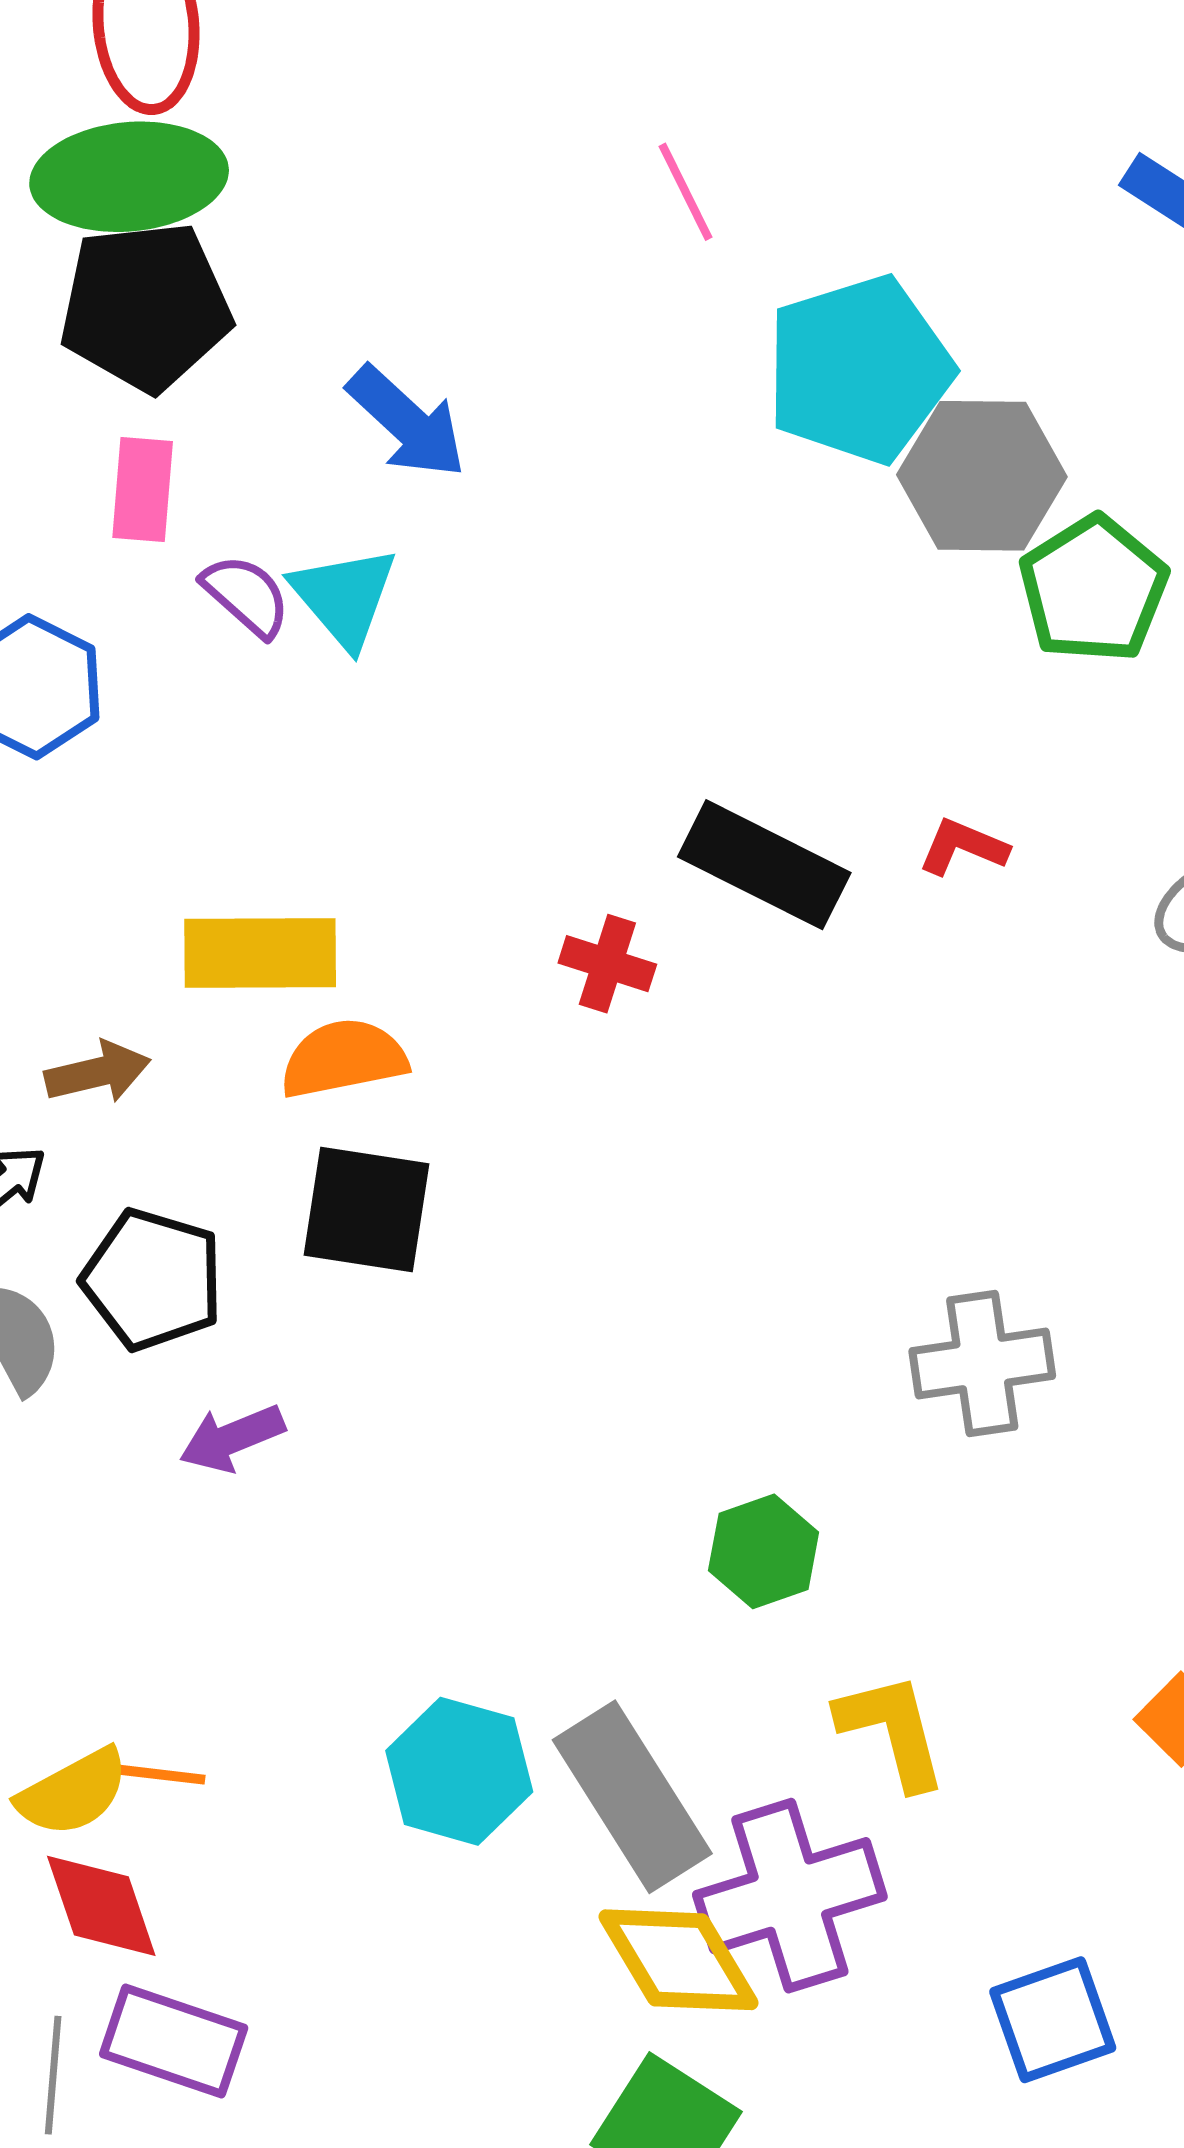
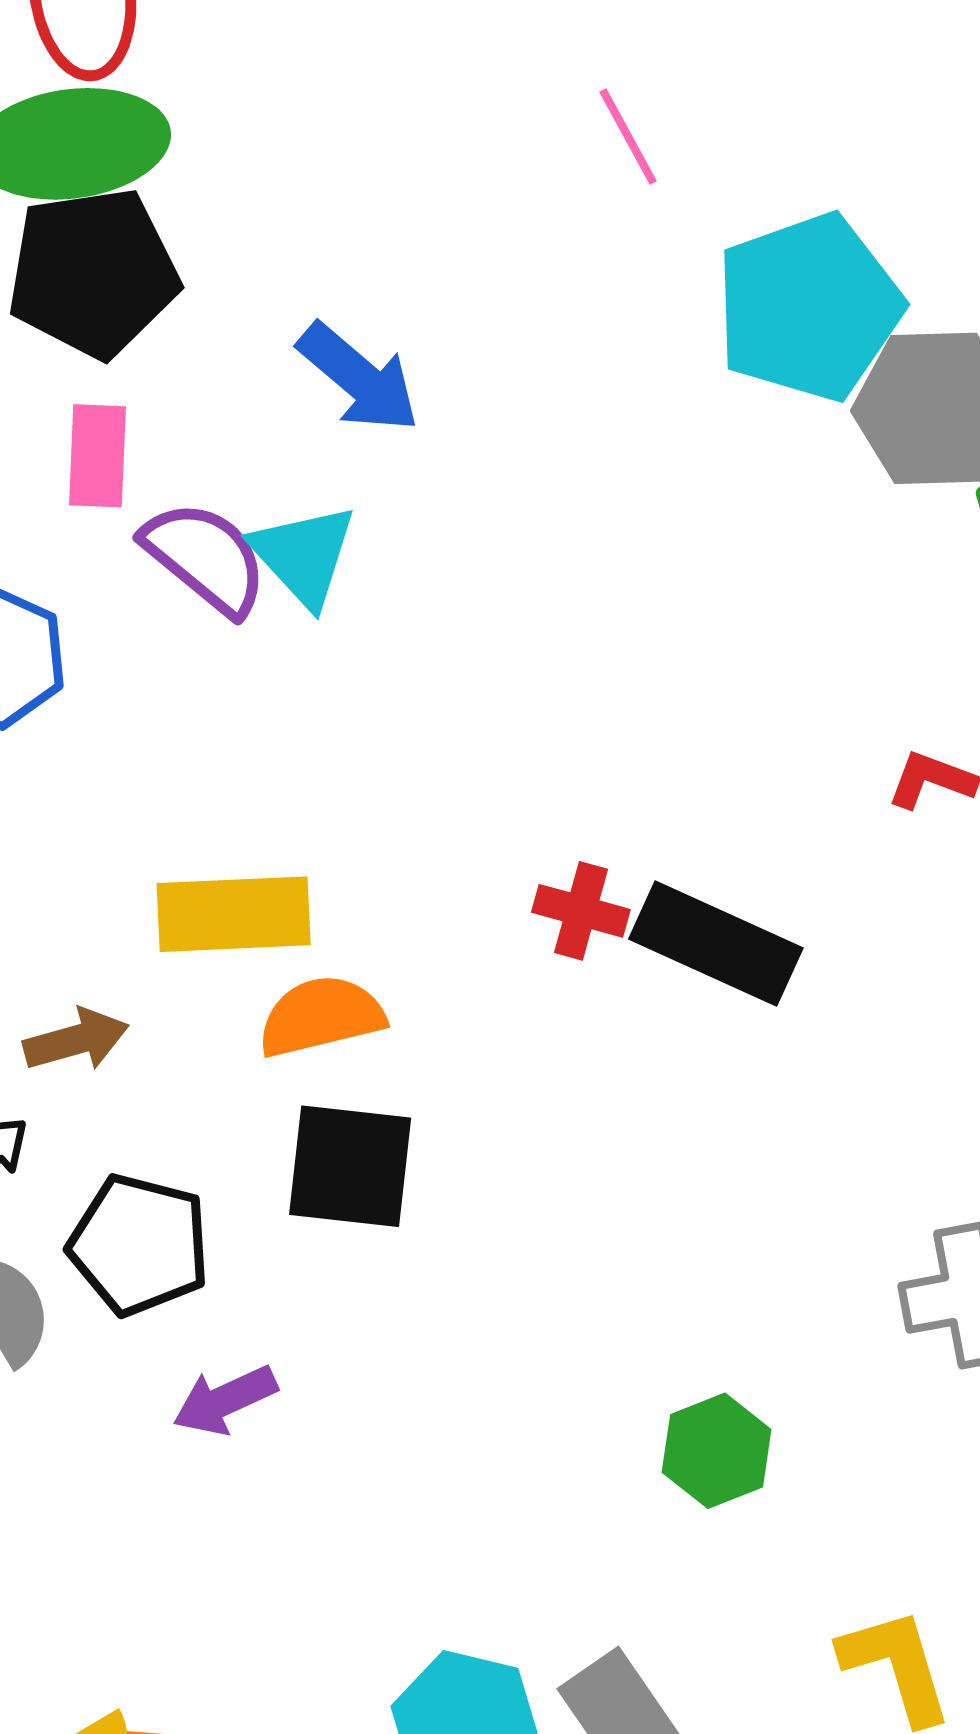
purple semicircle: (246, 596) -> (205, 558), size x1.4
black rectangle: (764, 865) -> (716, 944), moved
green hexagon: (764, 1551) -> (717, 1451), moved

